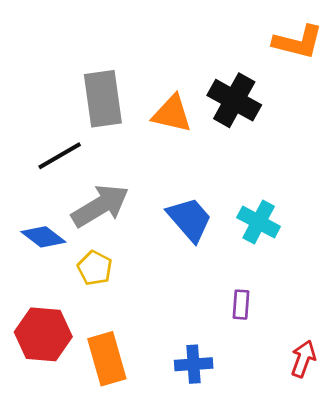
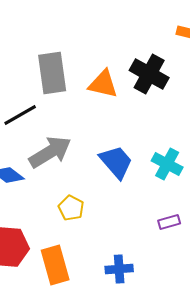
yellow pentagon: (95, 268) -> (71, 208), moved
purple rectangle: (241, 305) -> (169, 222), moved, turned 70

